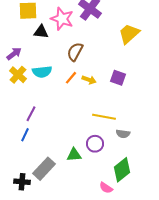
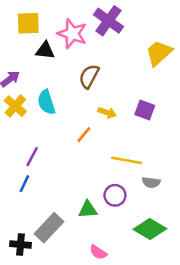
cyan semicircle: (42, 72) -> (46, 102), turned 78
orange line: (71, 78) -> (84, 135), moved
green diamond: (122, 170) -> (150, 229), turned 70
pink semicircle: (106, 188) -> (98, 252), moved

